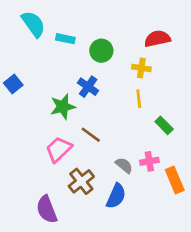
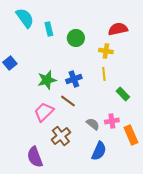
cyan rectangle: (65, 39) -> (49, 29), turned 64
blue cross: (88, 87) -> (74, 79), moved, turned 35
blue semicircle: (116, 196) -> (99, 151), moved

